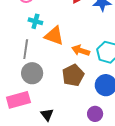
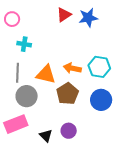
orange triangle: (54, 36) -> (46, 74), moved
purple circle: (95, 114) -> (69, 131), moved

